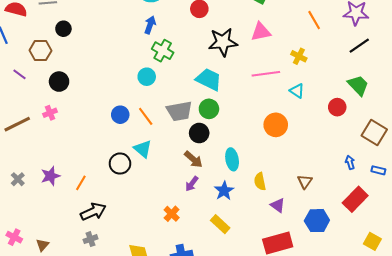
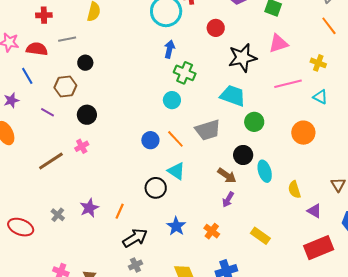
green circle: (209, 109) -> (254, 122), moved
black circle: (199, 133) -> (243, 155), moved
blue star: (224, 191) -> (176, 226), moved

